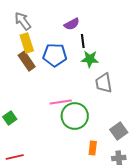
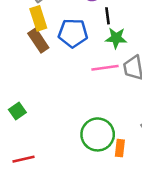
pink line: (61, 102) -> (105, 68), moved
green circle: (75, 116) -> (98, 134), moved

